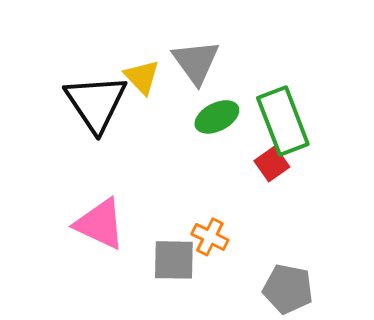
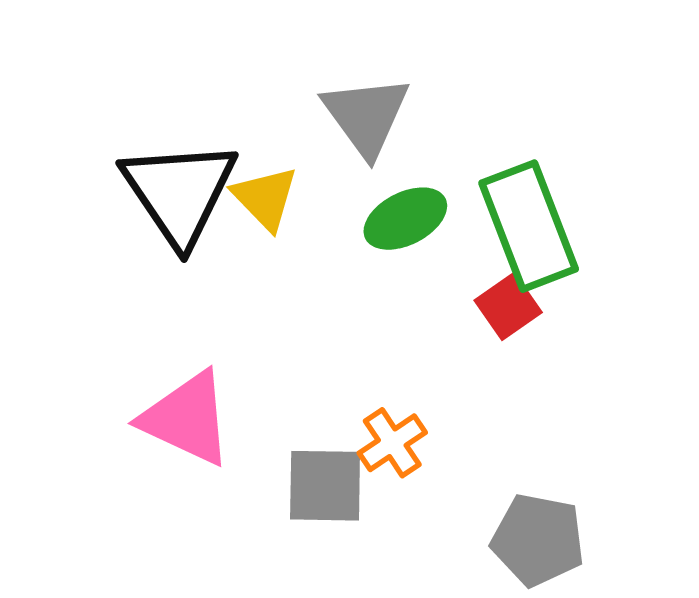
yellow triangle: (142, 77) -> (265, 198), moved
orange cross: (210, 237) -> (392, 443), turned 30

